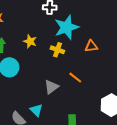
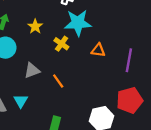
orange line: (75, 78) -> (58, 81), moved
gray triangle: (51, 87) -> (32, 70), moved

